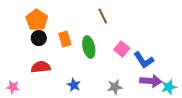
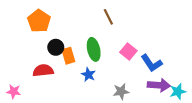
black circle: (39, 38) -> (56, 47), moved
orange rectangle: (65, 39) -> (68, 56), moved
blue star: (74, 85) -> (88, 75), moved

